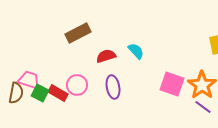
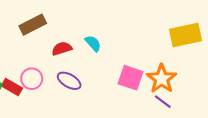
purple ellipse: (113, 87) -> (69, 81), turned -50

